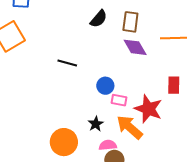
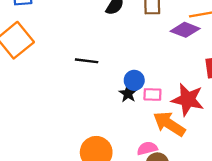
purple diamond: (135, 47) -> (185, 30), moved, turned -30
black star: (96, 124) -> (128, 93), moved

